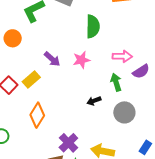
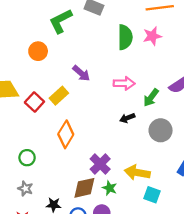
pink arrow: (122, 56) -> (124, 83), moved
pink star: (81, 60) -> (152, 36), moved
green arrow: (116, 82) -> (151, 98), turned -126

